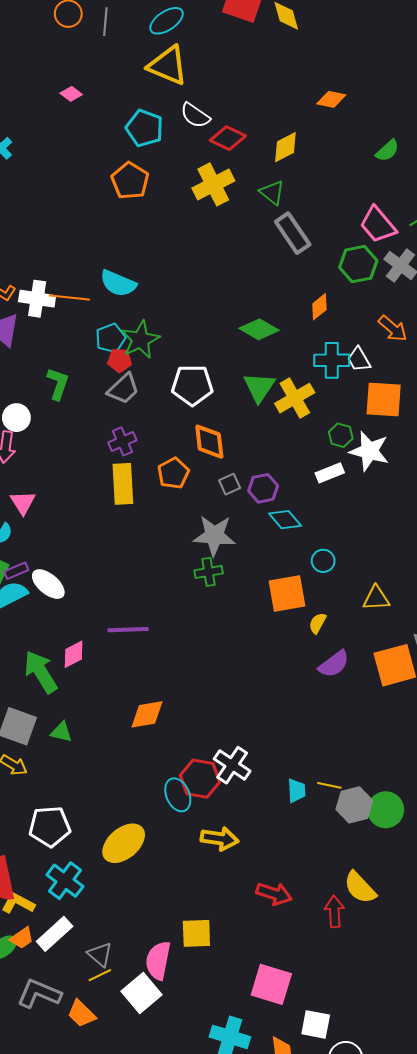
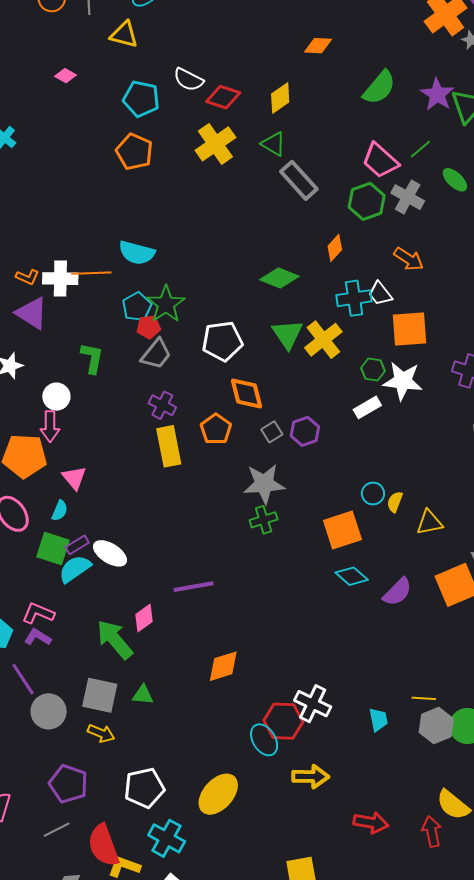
yellow triangle: (168, 66) -> (124, 35), moved, size x0.7
green semicircle: (387, 151) -> (379, 88), size x1.5
purple cross: (122, 441) -> (162, 405), turned -32
cyan diamond: (285, 520) -> (352, 576), moved
yellow semicircle: (318, 623) -> (395, 502), moved
yellow line: (329, 785) -> (424, 698), moved

